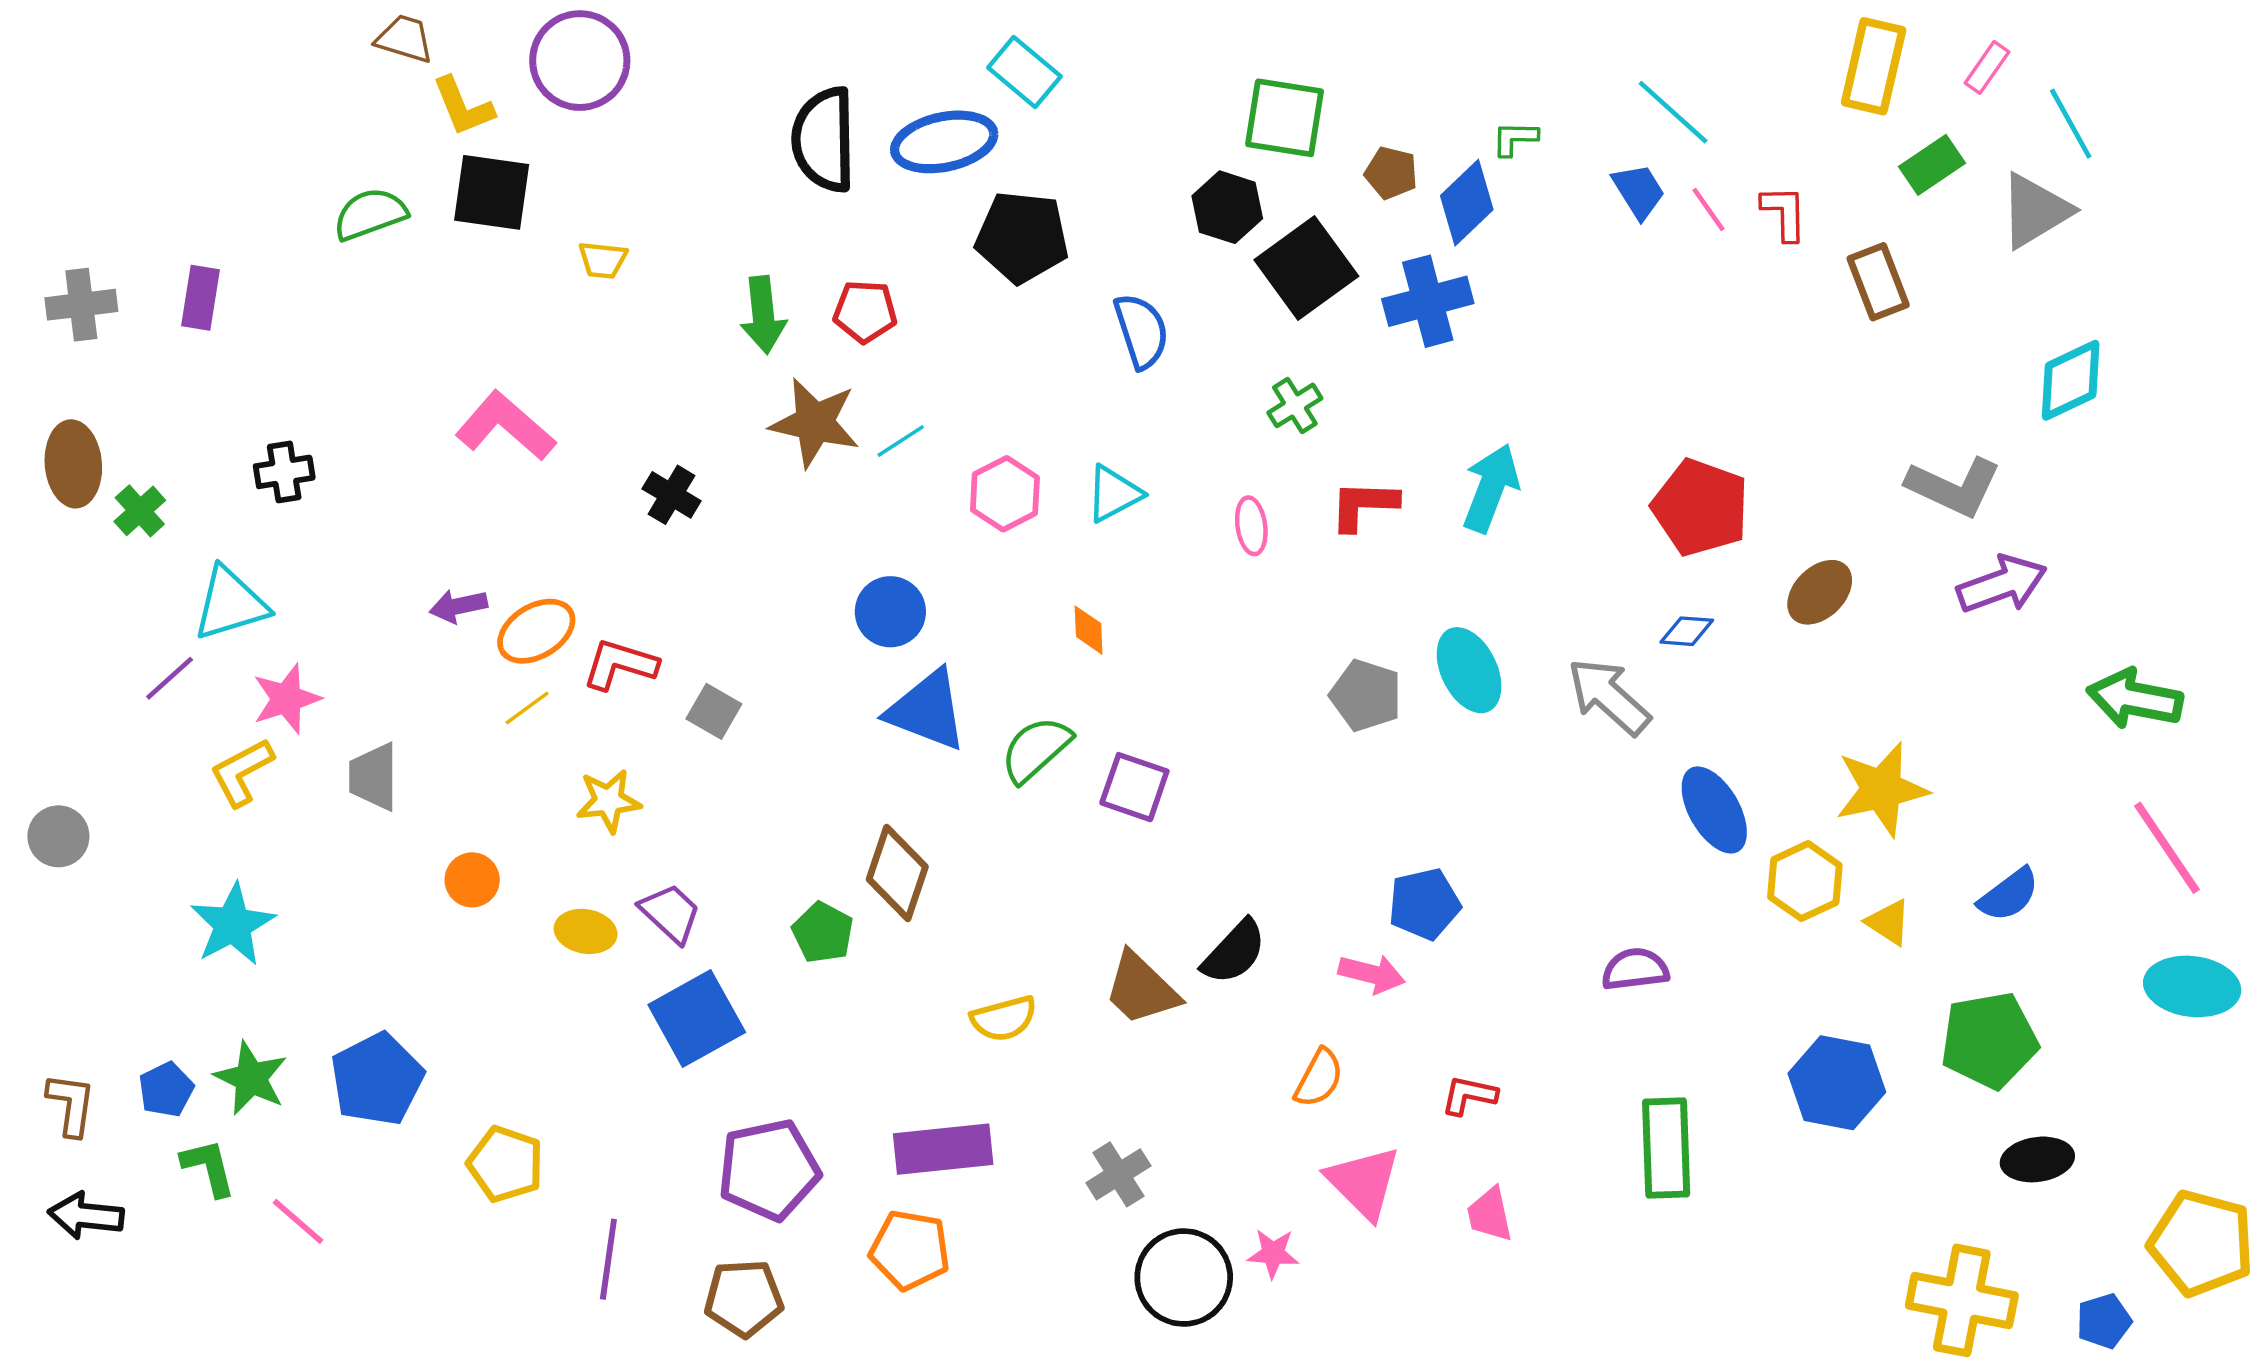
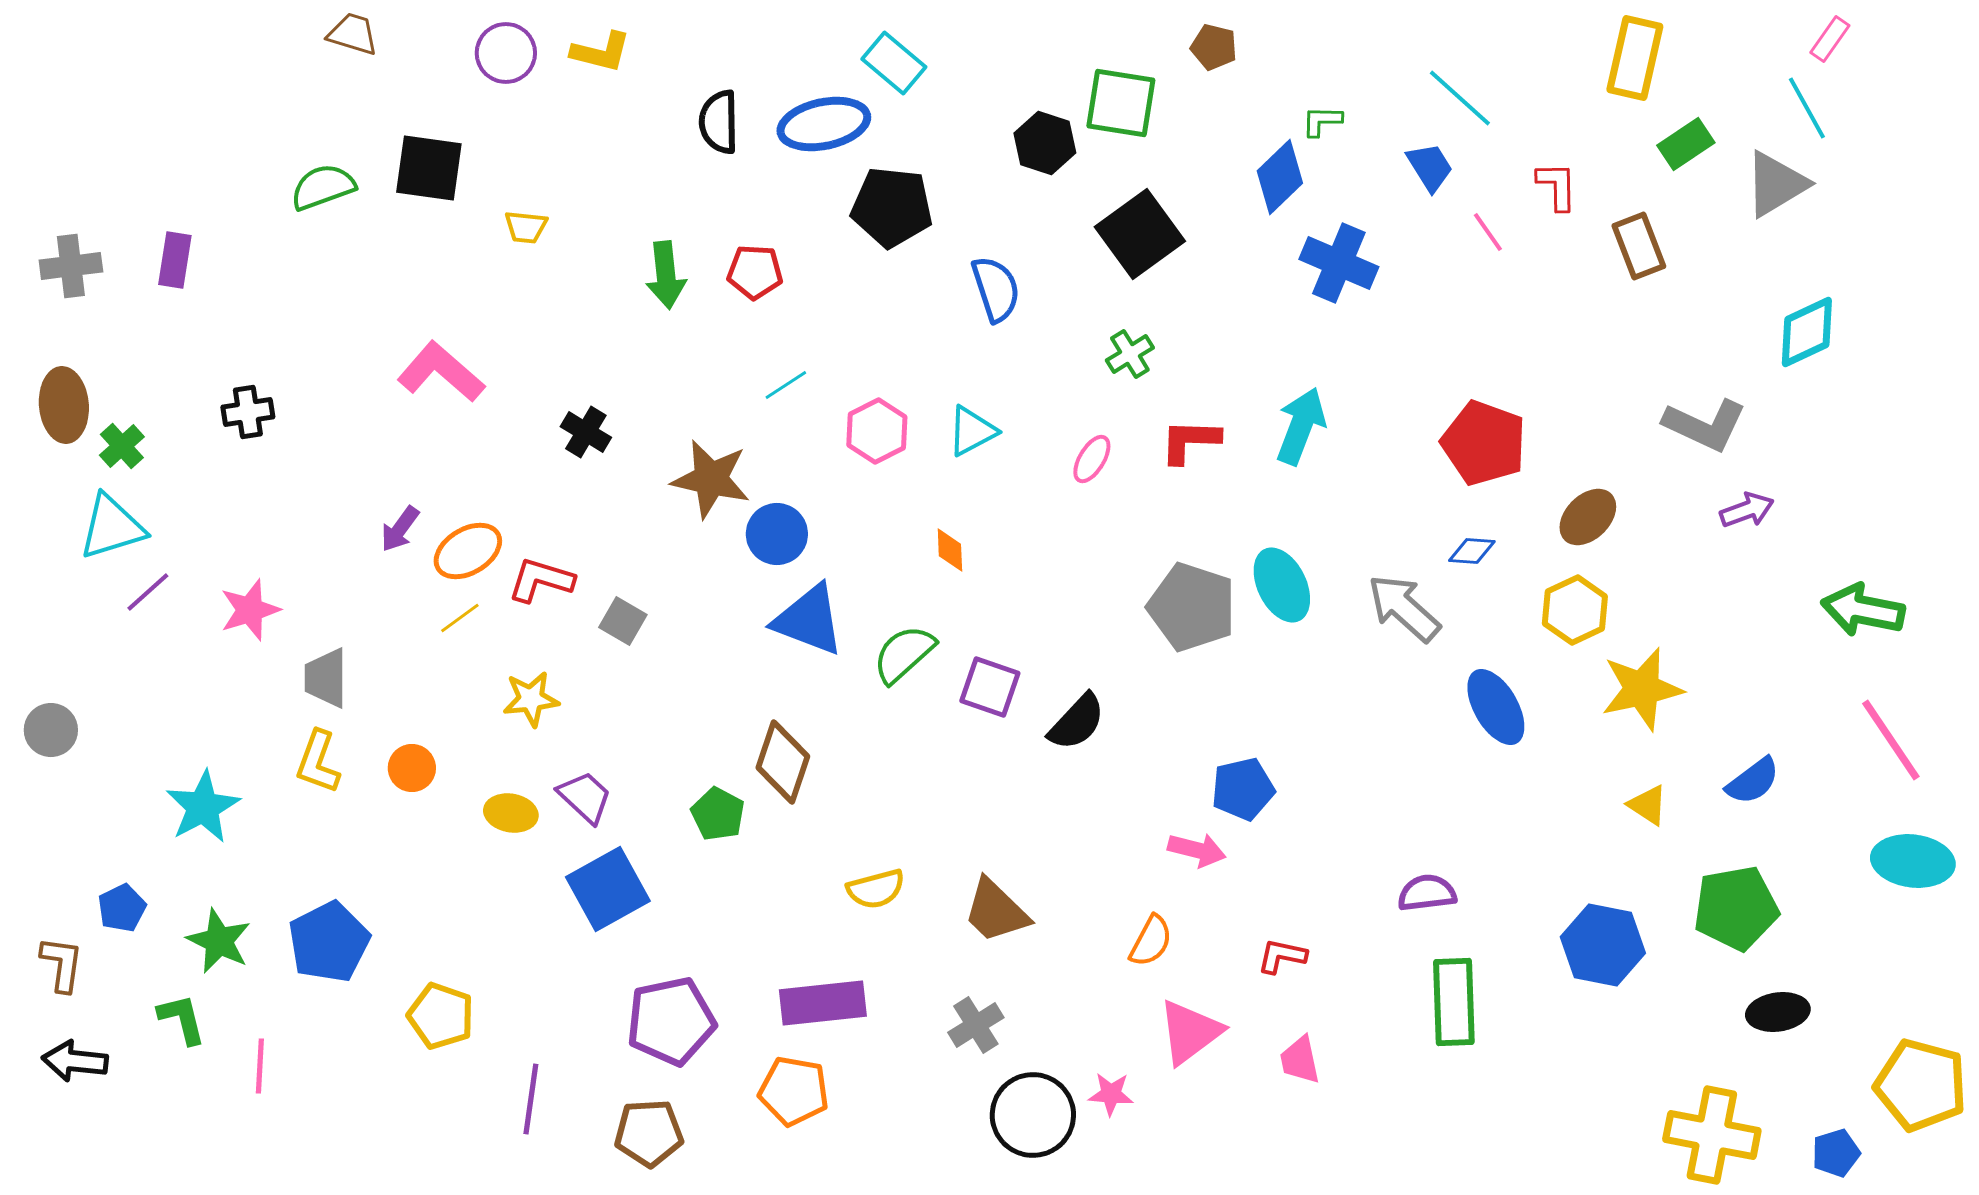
purple circle: (580, 61) -> (506, 53), size x0.7
pink rectangle: (1987, 67) -> (1830, 39), moved
yellow L-shape: (463, 106) -> (601, 52), moved, turned -54
black semicircle: (824, 140) -> (719, 122), size x0.7
brown pentagon: (1391, 173) -> (1214, 47), moved
black hexagon: (1227, 207) -> (1045, 143), moved
pink line: (1709, 210) -> (1488, 232), moved
blue cross: (1428, 301) -> (1339, 263), moved, turned 38
brown star: (815, 423) -> (711, 479), moved
pink ellipse: (1251, 526) -> (1092, 459), turned 39
purple arrow: (2002, 584) -> (1747, 510), size x0.7
cyan triangle: (230, 604) -> (112, 527), moved
purple arrow: (458, 606) -> (400, 529), turned -42
gray pentagon: (1366, 695) -> (1192, 607), size x1.4
yellow L-shape: (242, 772) -> (318, 762), moved, turned -42
yellow hexagon: (1805, 881) -> (1575, 610), moved
black semicircle: (1234, 952) -> (1077, 722), moved
purple semicircle: (1635, 969) -> (1427, 893), moved
brown trapezoid: (1141, 989) -> (996, 911), moved
blue pentagon: (166, 1090) -> (122, 908), moved
pink triangle: (1364, 1182) -> (1190, 1032), turned 38
pink line: (298, 1221) -> (260, 1066), turned 52

